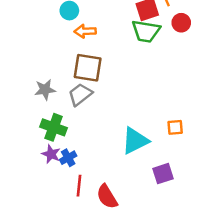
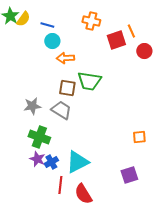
green trapezoid: (146, 31) -> (89, 81), moved
brown square: (88, 68) -> (67, 88), size x0.7
gray trapezoid: (80, 94) -> (61, 110), turned 70
cyan triangle: (135, 141) -> (77, 162), moved

